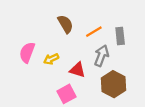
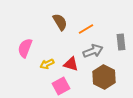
gray rectangle: (120, 36) -> (121, 42), moved
gray arrow: (101, 56) -> (93, 51), turned 48
yellow arrow: (51, 59) -> (47, 64), moved

